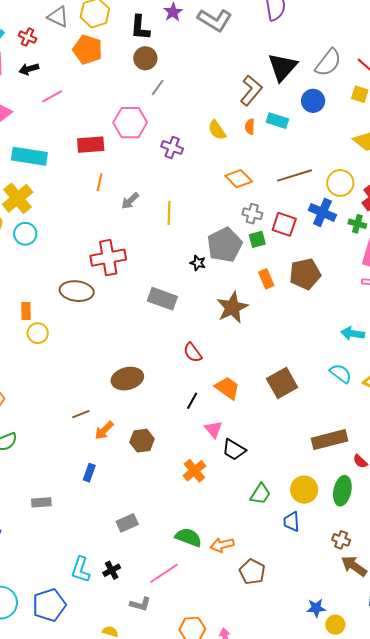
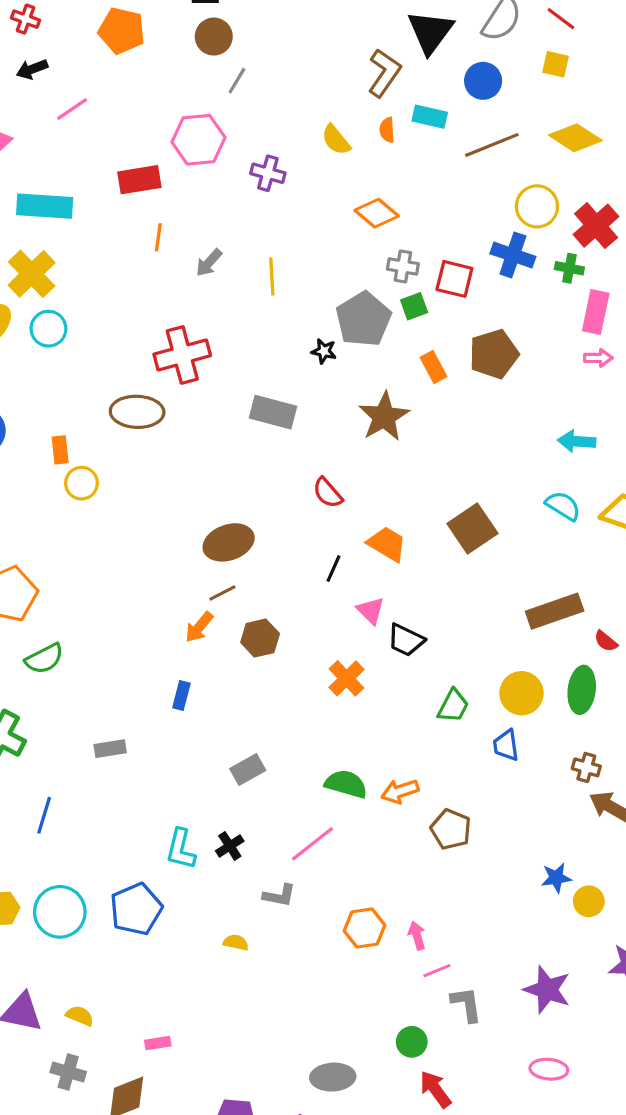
brown line: (295, 175) -> (492, 145), moved
brown line: (81, 414) -> (222, 593), moved

